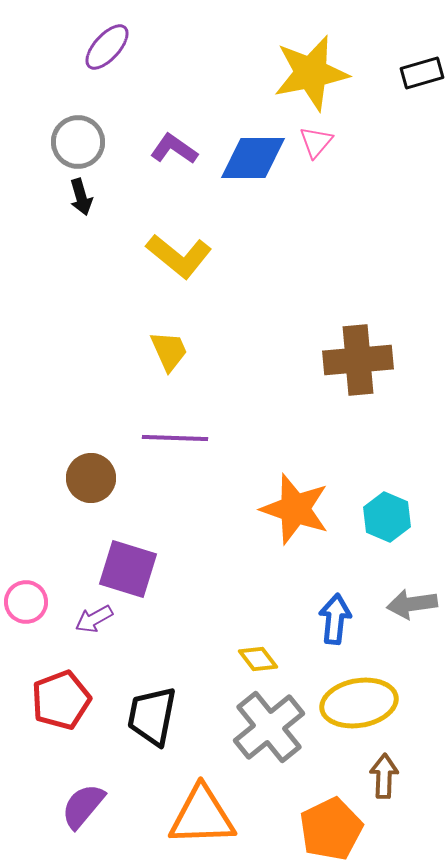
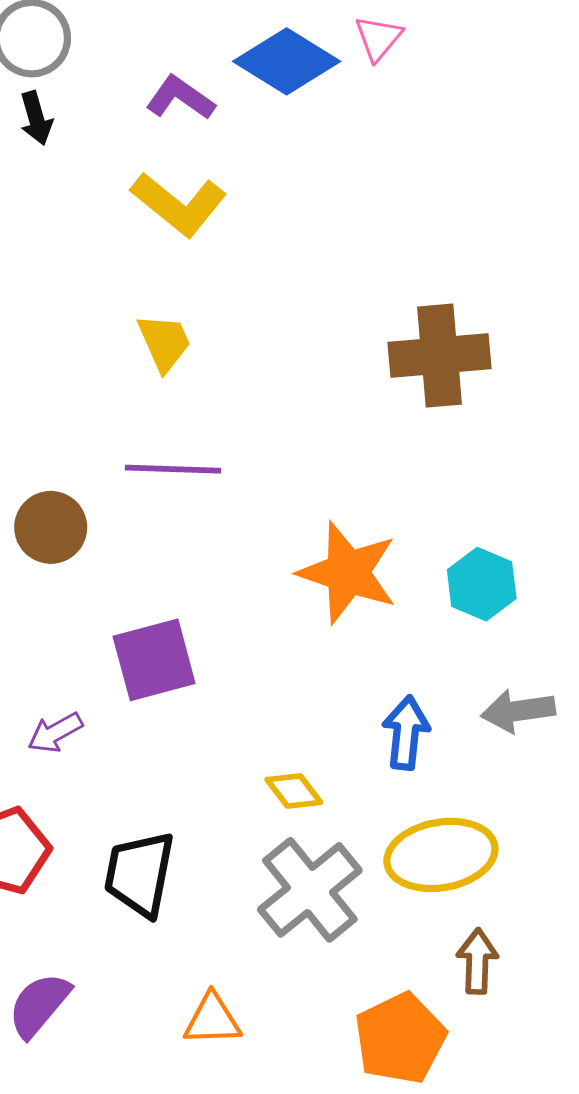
purple L-shape: (174, 149) -> (180, 98), moved
blue diamond: (253, 158) -> (287, 61), turned 32
purple square: (128, 569) -> (154, 660), moved, turned -32
orange triangle: (202, 816) -> (212, 1020), size x0.6

